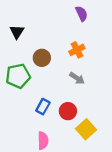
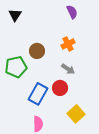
black triangle: (17, 32) -> (15, 15), moved
blue rectangle: (43, 107) -> (38, 94), size x1.5
red circle: (68, 111) -> (60, 88), moved

